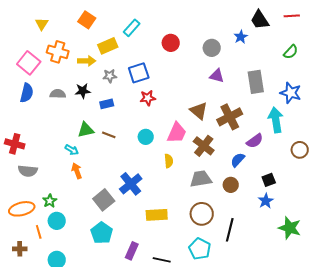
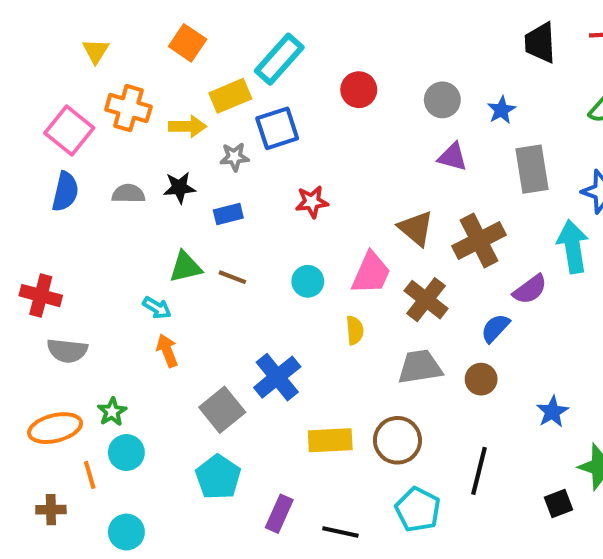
black trapezoid: (260, 20) -> (540, 43), turned 30
cyan rectangle: (132, 28) -> (279, 59), size x1.4
blue star: (241, 37) -> (501, 110), moved
blue square: (139, 73) -> (277, 128), moved
black square: (269, 180) -> (559, 503), moved
brown circle: (202, 214) -> (397, 440), moved

